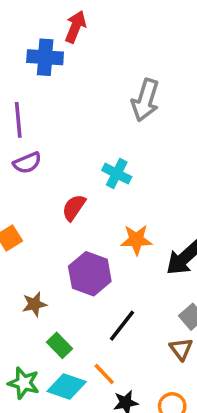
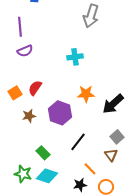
cyan cross: (117, 174) -> (75, 57), turned -35
red semicircle: (74, 208) -> (35, 88), moved
brown star: (34, 304) -> (29, 116), moved
orange line: (104, 374) -> (90, 169), moved

